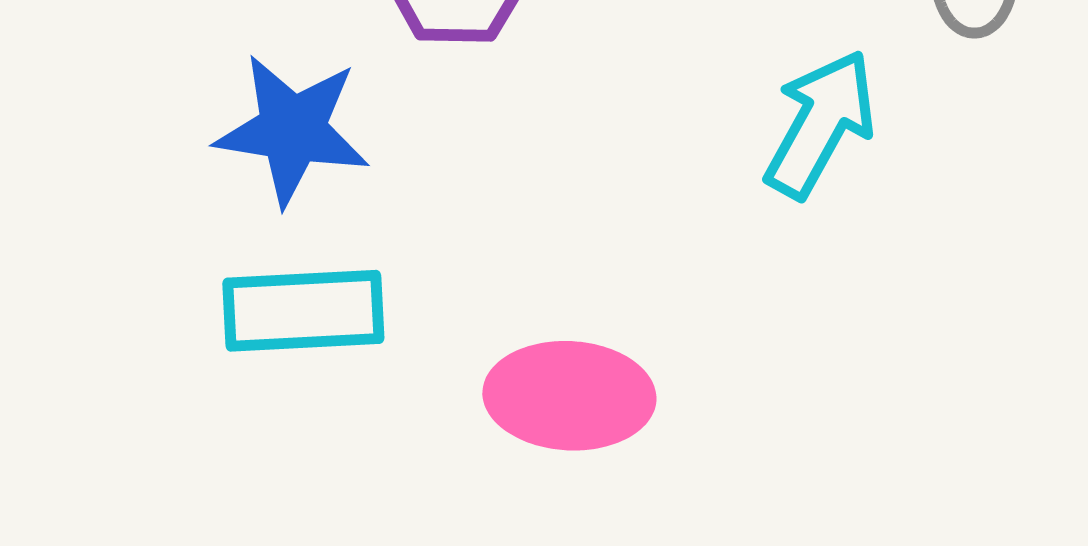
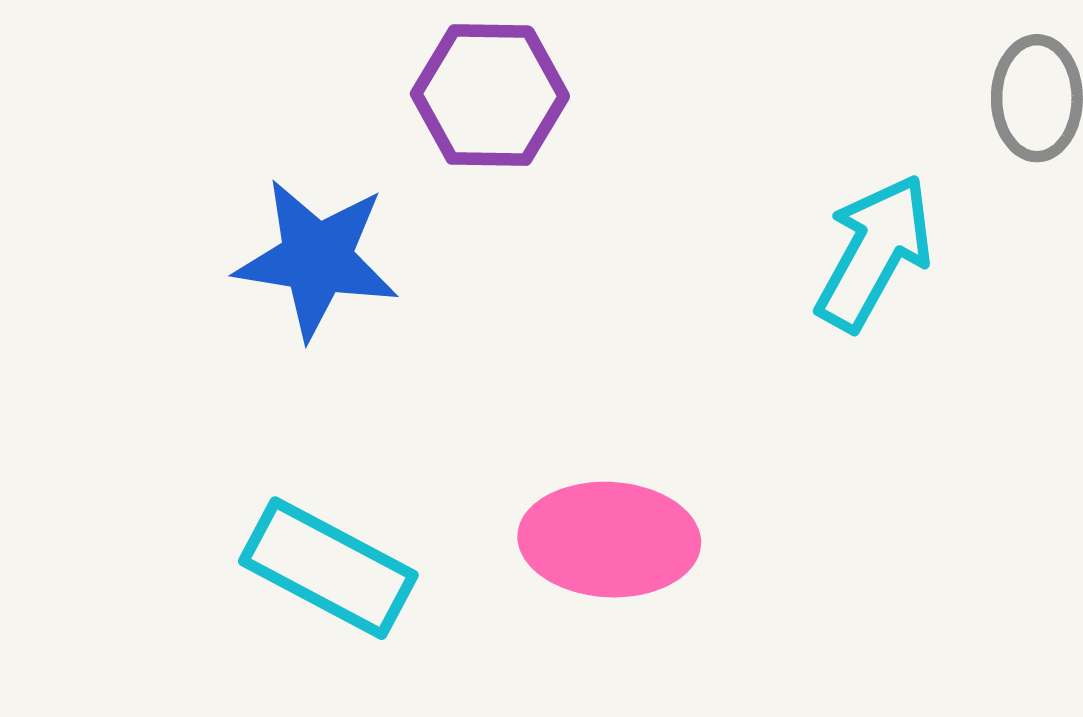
cyan rectangle: (303, 311) -> (328, 568), moved, turned 31

